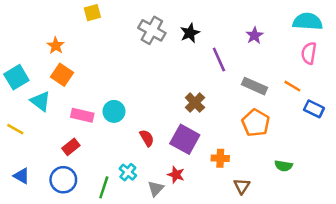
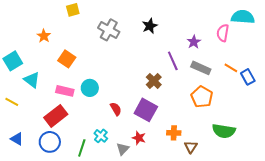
gray cross: (152, 30) -> (109, 30), moved
purple star: (254, 35) -> (194, 42), moved
pink semicircle: (309, 53) -> (223, 33), moved
purple line: (219, 59) -> (173, 61), moved
orange square: (62, 75) -> (67, 59), moved
blue rectangle: (314, 109) -> (248, 77), moved, turned 35
red rectangle: (71, 147) -> (56, 116), size x1.6
orange cross: (220, 158) -> (174, 133), moved
green semicircle: (284, 166) -> (224, 131), size x1.6

